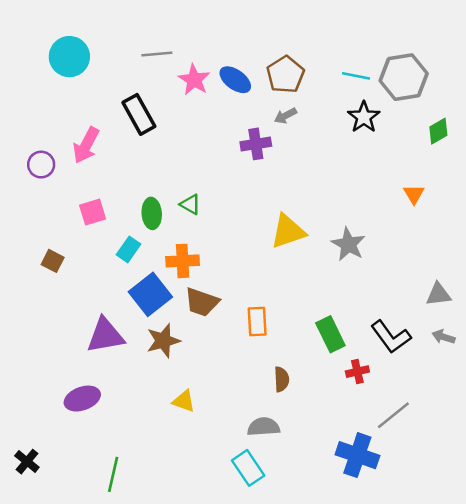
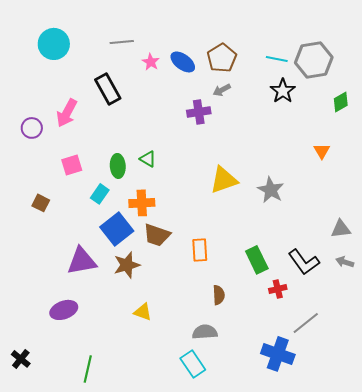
pink star: (194, 80) -> (151, 62), size x0.7

